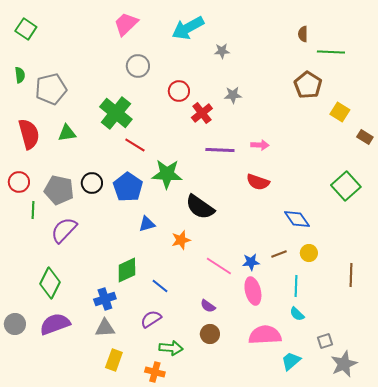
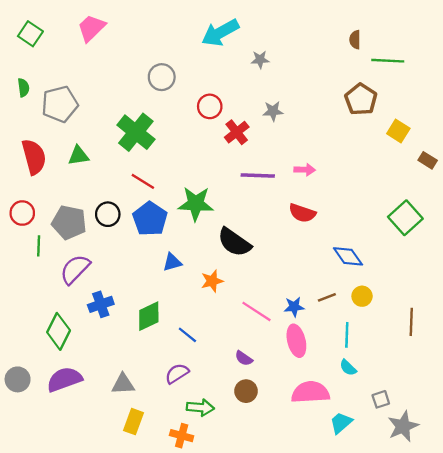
pink trapezoid: (126, 24) -> (91, 28), moved
red line: (135, 145) -> (143, 181), moved
blue cross: (105, 299) -> (101, 304), moved

